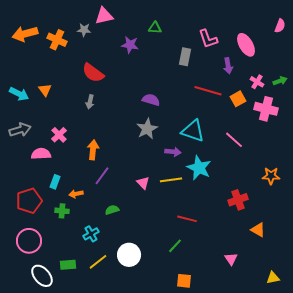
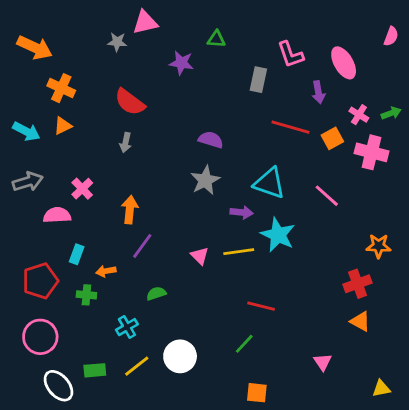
orange arrow: (25, 34) -> (35, 48), turned -140
orange cross: (57, 40) -> (61, 88), moved
orange triangle: (45, 90) -> (63, 126), turned 40
red cross: (238, 200) -> (358, 284), moved

